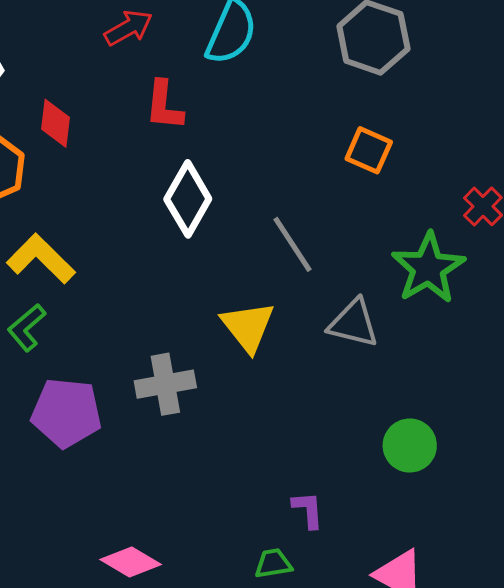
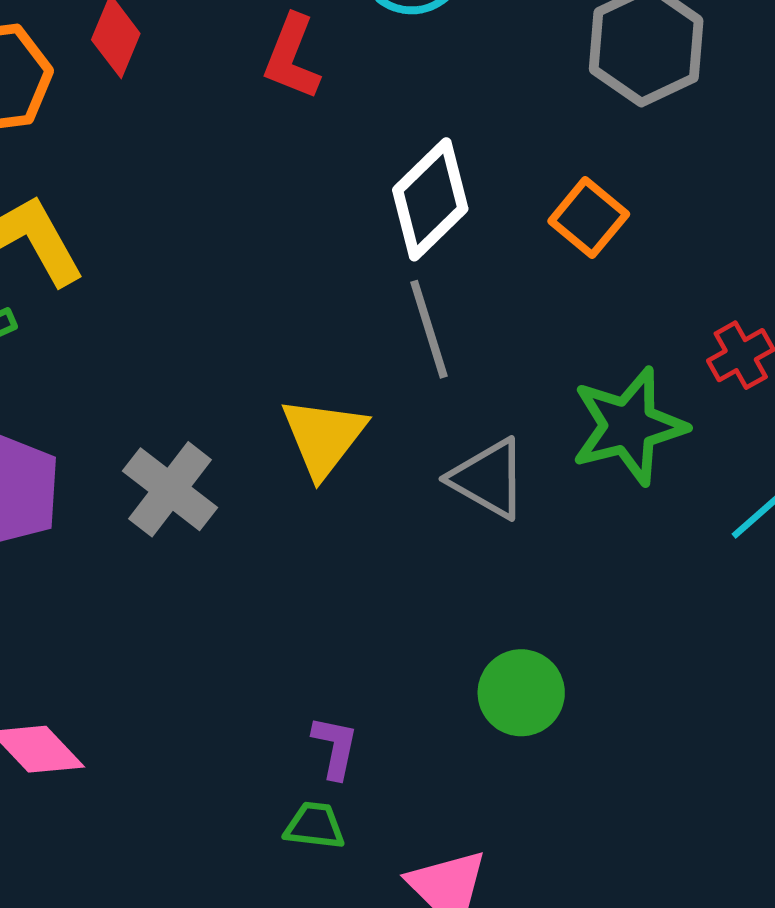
white diamond: (188, 199) -> (430, 199), moved
gray cross: (165, 384) -> (170, 489), turned 32
green trapezoid: (273, 563) -> (315, 826), moved

